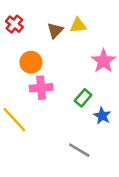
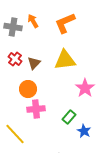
yellow triangle: (78, 25) -> (65, 60), size x1.6
brown triangle: (55, 30) -> (34, 63), moved

